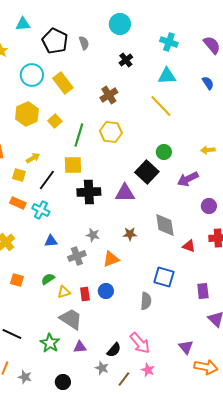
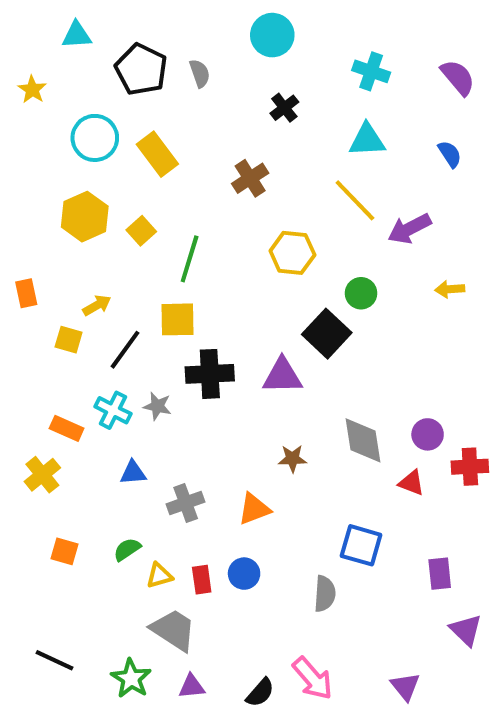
yellow hexagon: (111, 132) -> (292, 253), moved
purple arrow: (188, 179) -> (409, 229), moved
orange rectangle: (18, 203) -> (67, 428), moved
purple circle: (209, 206) -> (428, 434), moved
gray star: (93, 235) -> (157, 406), moved

